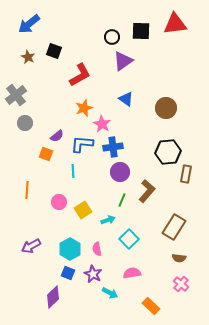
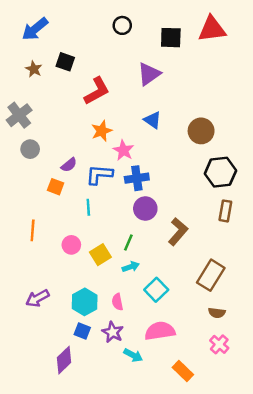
black circle: (112, 37) -> (122, 25), moved
black hexagon: (168, 152) -> (220, 172), moved
green line: (122, 200) -> (128, 242), moved
pink semicircle: (132, 273) -> (160, 331), size x1.4

